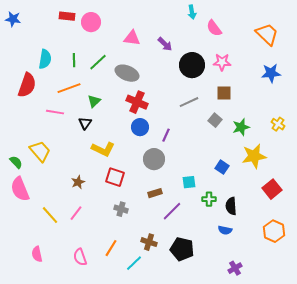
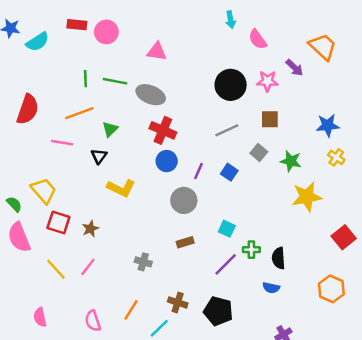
purple arrow: (165, 44) -> (294, 68), moved
cyan semicircle: (45, 59) -> (38, 42), moved, turned 48
green line: (98, 62) -> (115, 81), turned 54
blue star: (271, 73) -> (328, 125), moved
green star: (241, 127) -> (291, 161), turned 30
blue square: (222, 167) -> (229, 172), moved
red square: (115, 177) -> (58, 223), moved
cyan square: (189, 182) -> (227, 229), turned 32
red square: (272, 189) -> (344, 237), moved
purple line: (172, 211) -> (226, 264), moved

